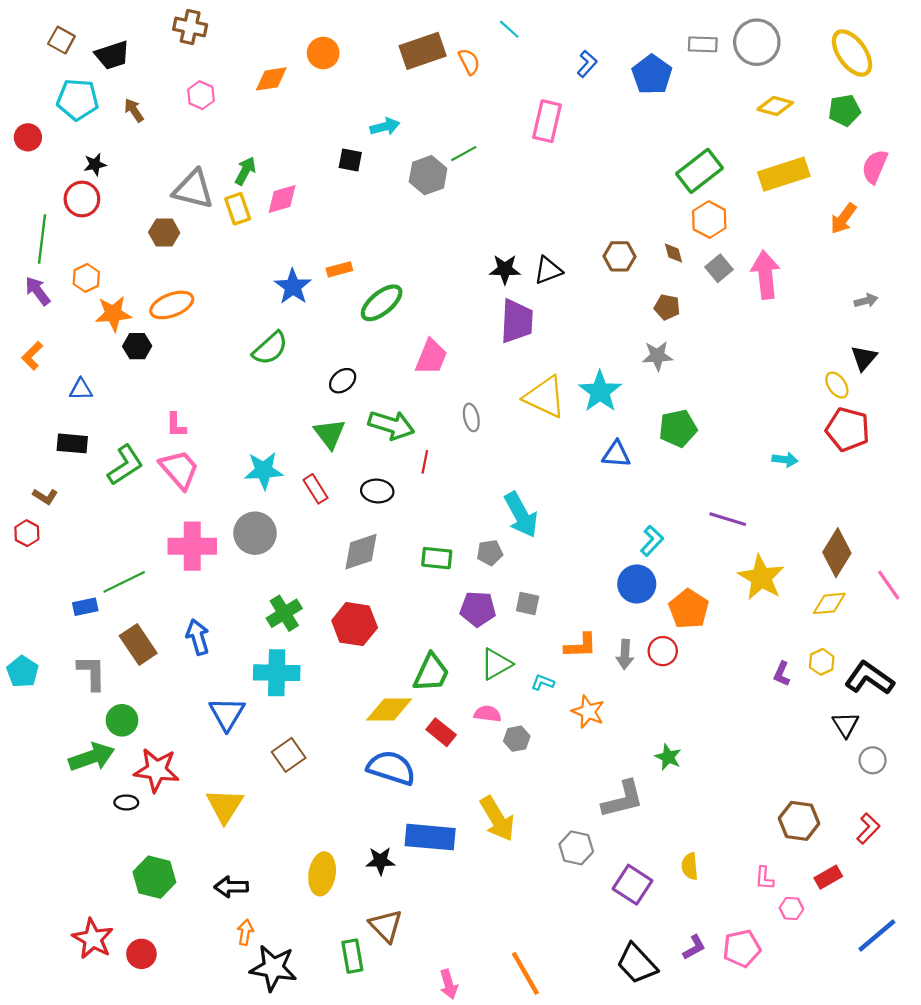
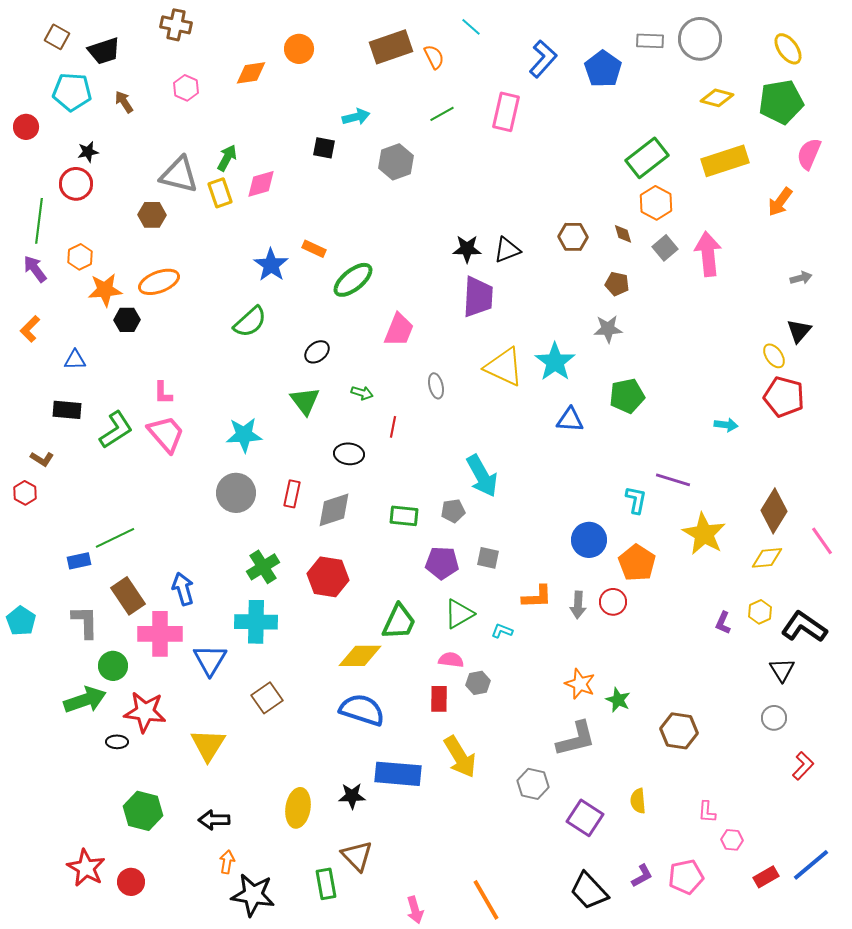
yellow ellipse: (852, 53) -> (788, 49), size x0.7
blue L-shape: (587, 64) -> (543, 59), size x1.5
green pentagon: (844, 110) -> (781, 102), size x1.5
green line: (464, 154) -> (442, 114), moved
orange rectangle: (339, 269) -> (314, 249), turned 40
green arrow: (391, 425) -> (362, 393), size x0.5
red rectangle: (316, 489) -> (292, 494), moved, turned 44
cyan L-shape: (652, 541) -> (636, 500), moved, turned -32
pink cross: (192, 546) -> (160, 634), moved
orange star: (588, 712) -> (580, 684), moved
red rectangle: (441, 732) -> (439, 699), moved, turned 52
gray circle: (873, 760) -> (774, 718), moved
brown hexagon: (799, 821) -> (679, 731), moved
red rectangle: (828, 877) -> (766, 877), moved

